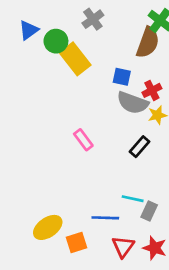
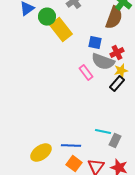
pink rectangle: (83, 140) -> (86, 73), moved
black rectangle: (140, 147) -> (117, 84), moved
blue line: (105, 218) -> (71, 146), moved
orange square: (77, 243) -> (74, 164), moved, turned -35

